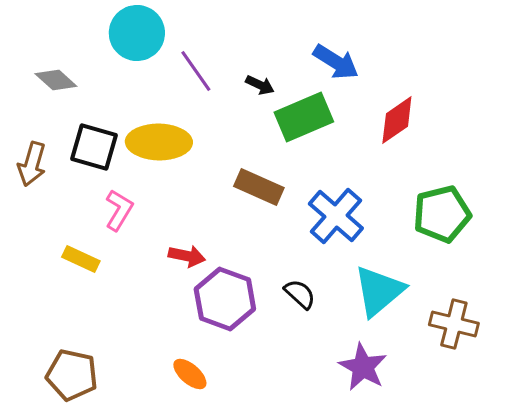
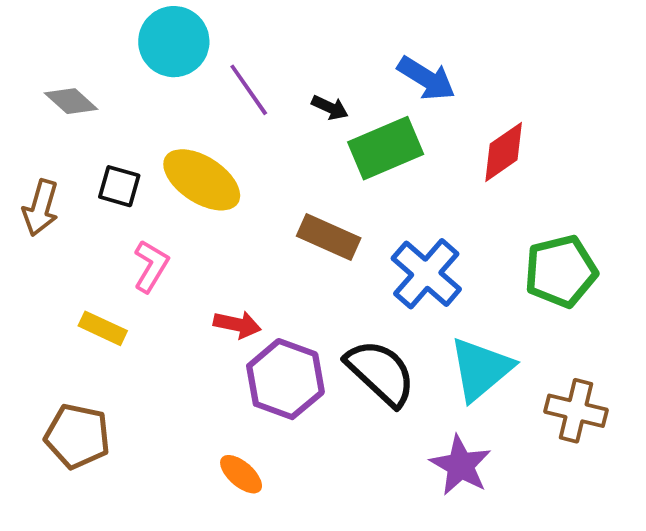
yellow ellipse: (159, 142) -> (202, 180), turned 32
black square: (94, 147) -> (119, 186), size x0.7
black semicircle: (300, 294) -> (381, 373), size x1.8
brown pentagon: (72, 375) -> (77, 436), moved

